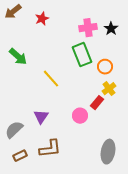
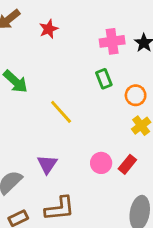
green rectangle: (82, 55) -> (104, 79), size x0.6
red rectangle: (97, 103) -> (127, 164), moved

